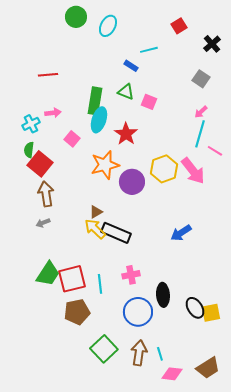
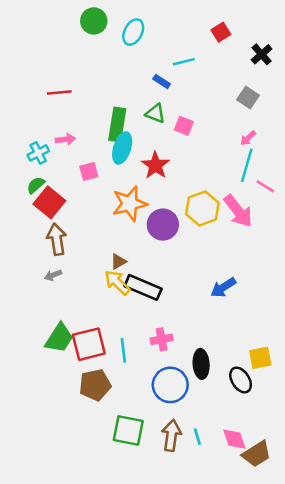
pink square: (72, 139) -> (89, 171), turned 35
green semicircle: (29, 150) -> (36, 185), turned 42
yellow square: (211, 313) -> (260, 358), moved
green square: (104, 349) -> (128, 431), turned -36
pink diamond: (172, 374) -> (234, 439), moved, turned 65

